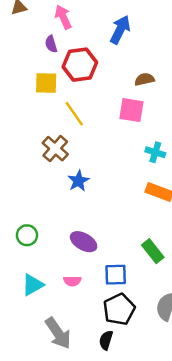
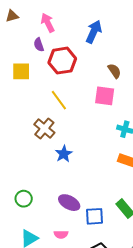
brown semicircle: (144, 79) -> (114, 71), turned 70
yellow square: (46, 83) -> (21, 71), moved
blue square: (116, 275) -> (95, 216), moved

